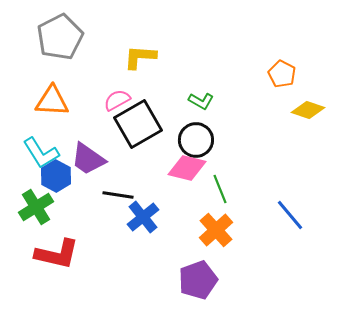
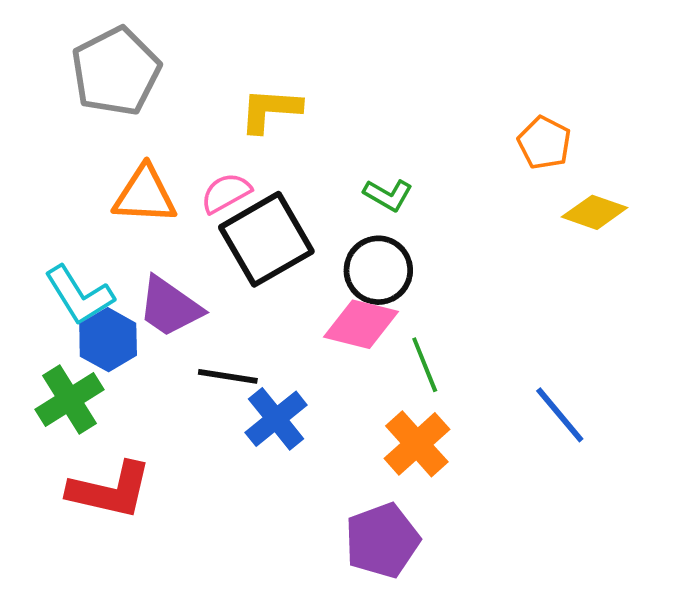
orange triangle: (52, 101) -> (145, 195), moved

